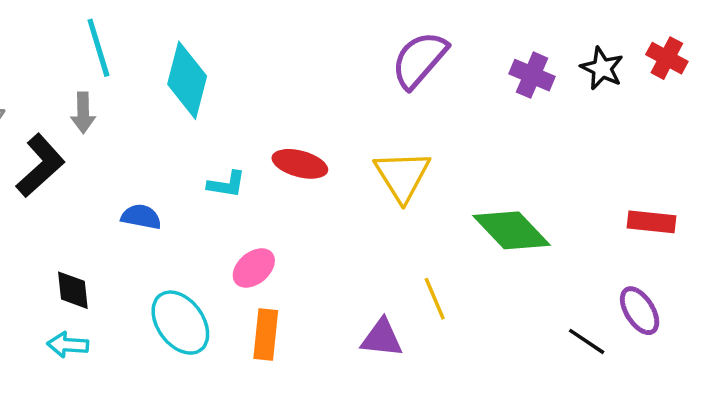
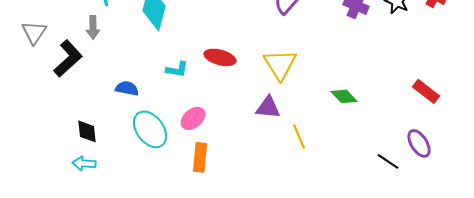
red rectangle: (651, 222) -> (426, 91), turned 32
green diamond: (512, 230) -> (344, 96), size x0.6
cyan ellipse: (180, 323) -> (150, 129), moved
purple triangle: (382, 338) -> (268, 107), moved

